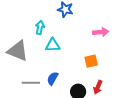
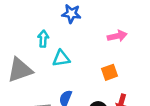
gray triangle: (18, 51) -> (20, 70), turned -35

